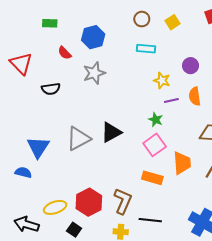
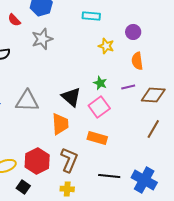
purple line: (171, 101) -> (128, 87), moved
black triangle: (111, 132) -> (71, 97), moved, turned -50
gray triangle: (78, 139) -> (27, 101), turned 30
orange trapezoid: (182, 163) -> (60, 124), moved
black line: (150, 220) -> (109, 176), moved

